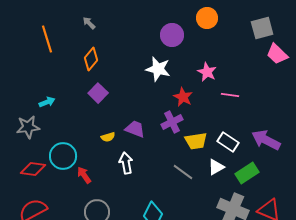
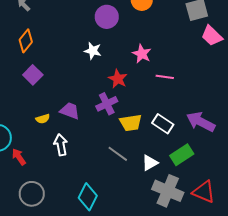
white star: (158, 69) -> (93, 51), size x0.7
white triangle: (216, 167) -> (150, 163), moved

